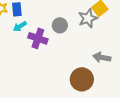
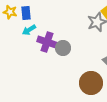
gray circle: (60, 25) -> (63, 48), moved

